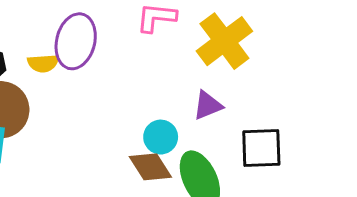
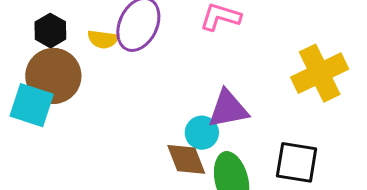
yellow cross: (224, 41) -> (320, 73), moved
purple triangle: (208, 105) -> (228, 109), moved, size x1.4

